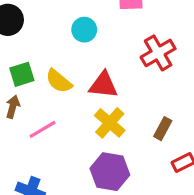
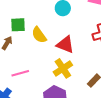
pink line: (43, 129) -> (20, 73), moved

